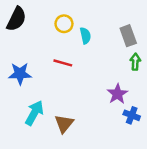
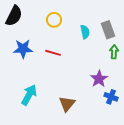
cyan semicircle: (85, 36) -> (85, 32), moved
blue star: (20, 74) -> (23, 49), moved
brown triangle: (64, 124) -> (67, 104), moved

